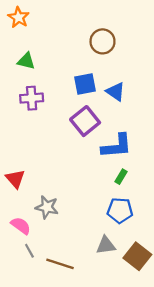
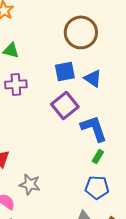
brown circle: (102, 41) -> (81, 32), size x1.4
blue L-shape: (117, 146) -> (94, 128), turned -104

